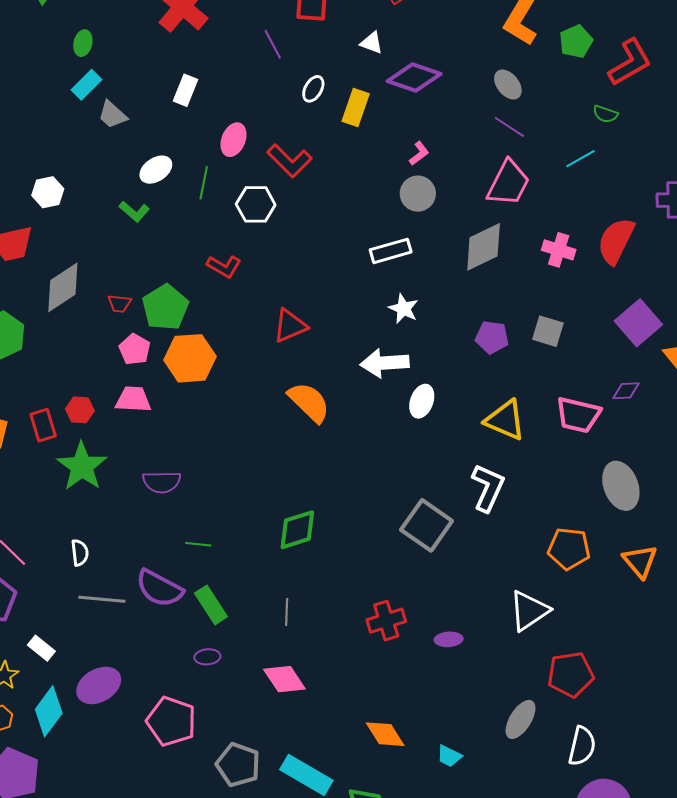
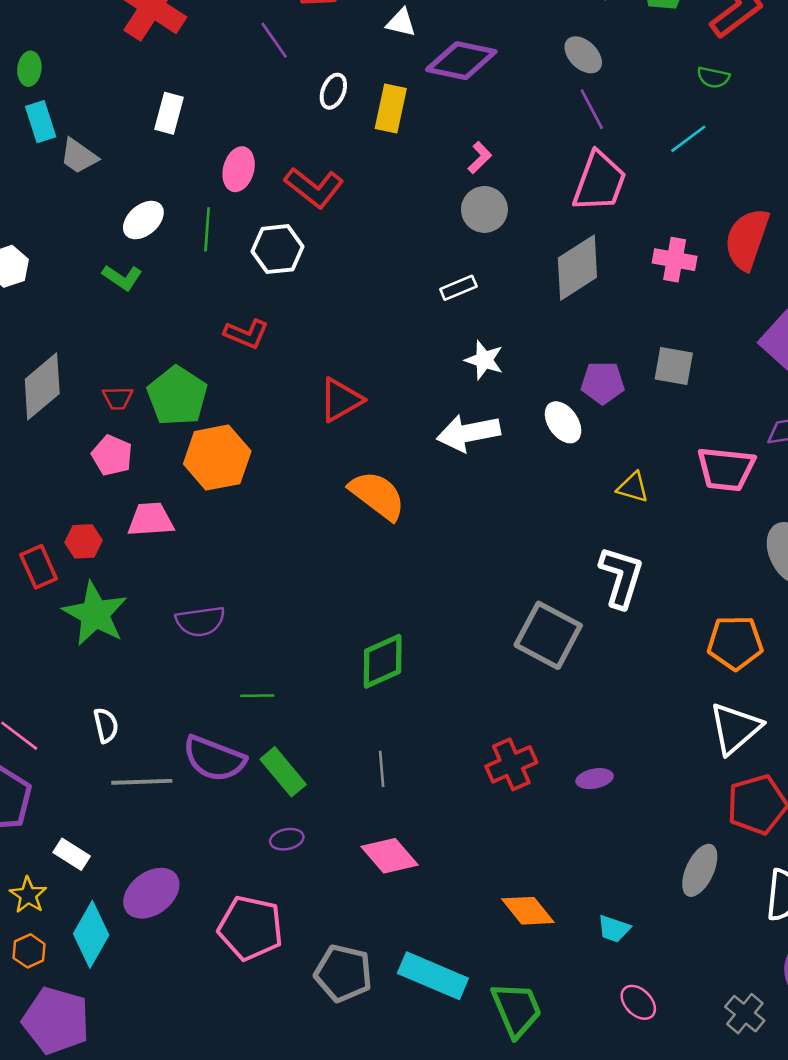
cyan rectangle: (86, 85) -> (41, 122), turned -56
purple line: (509, 127) -> (592, 109), turned 36
white rectangle: (391, 251) -> (458, 288), size x0.7
pink pentagon: (135, 349) -> (112, 455), moved
white ellipse: (422, 401) -> (563, 422), moved, turned -48
yellow triangle: (505, 420) -> (633, 487), size x0.6
white triangle: (529, 611) -> (735, 728), moved

